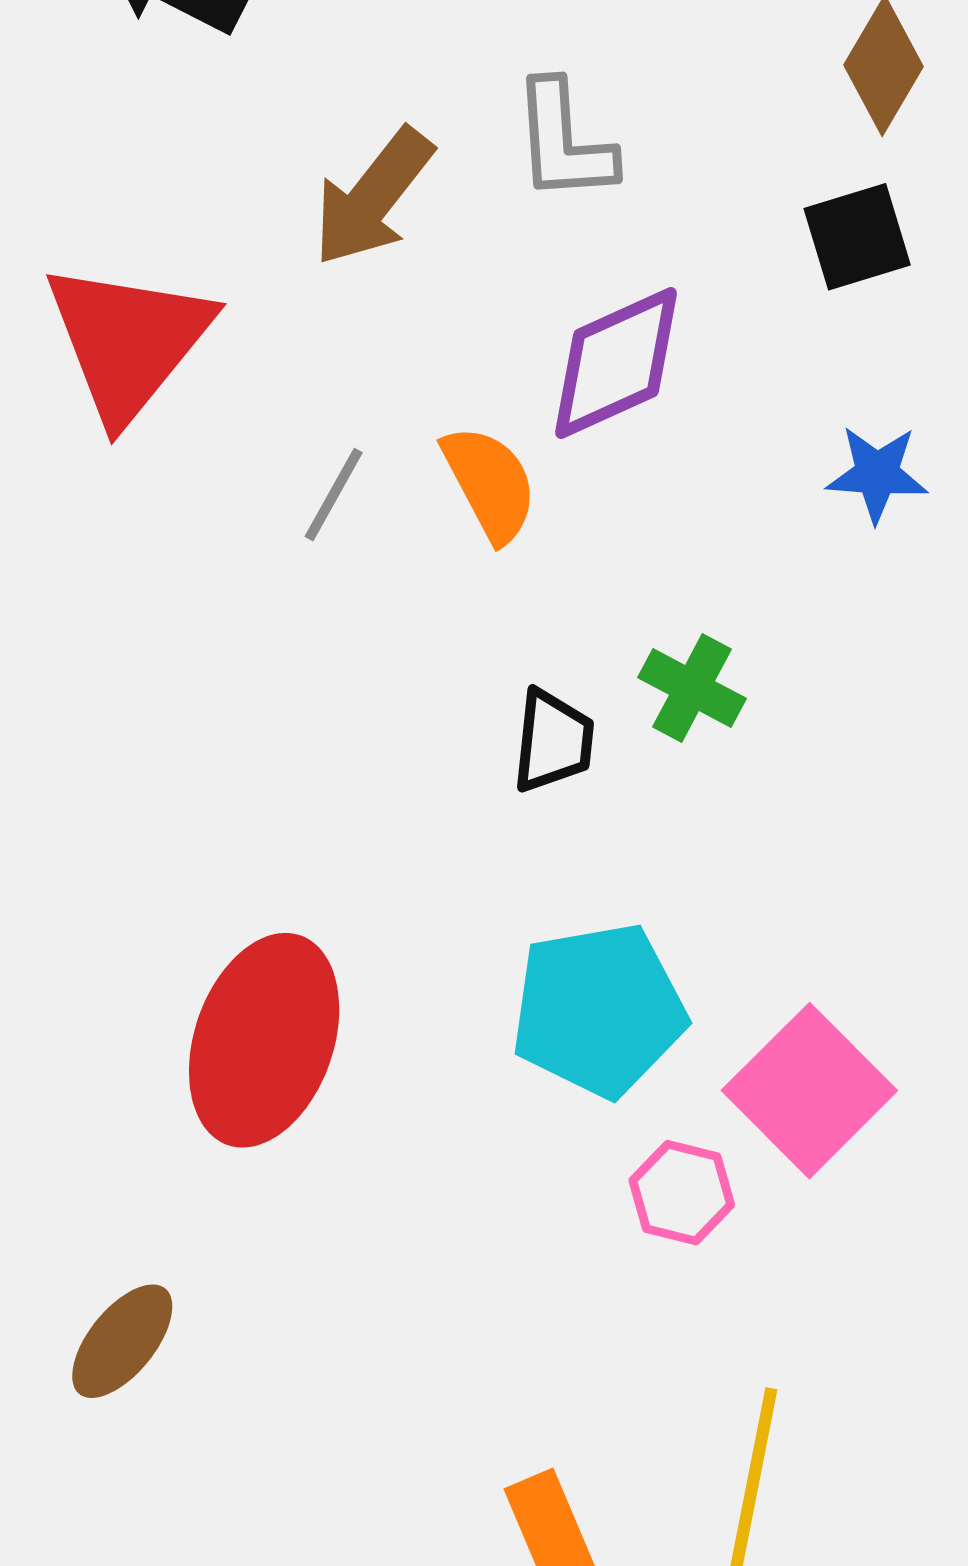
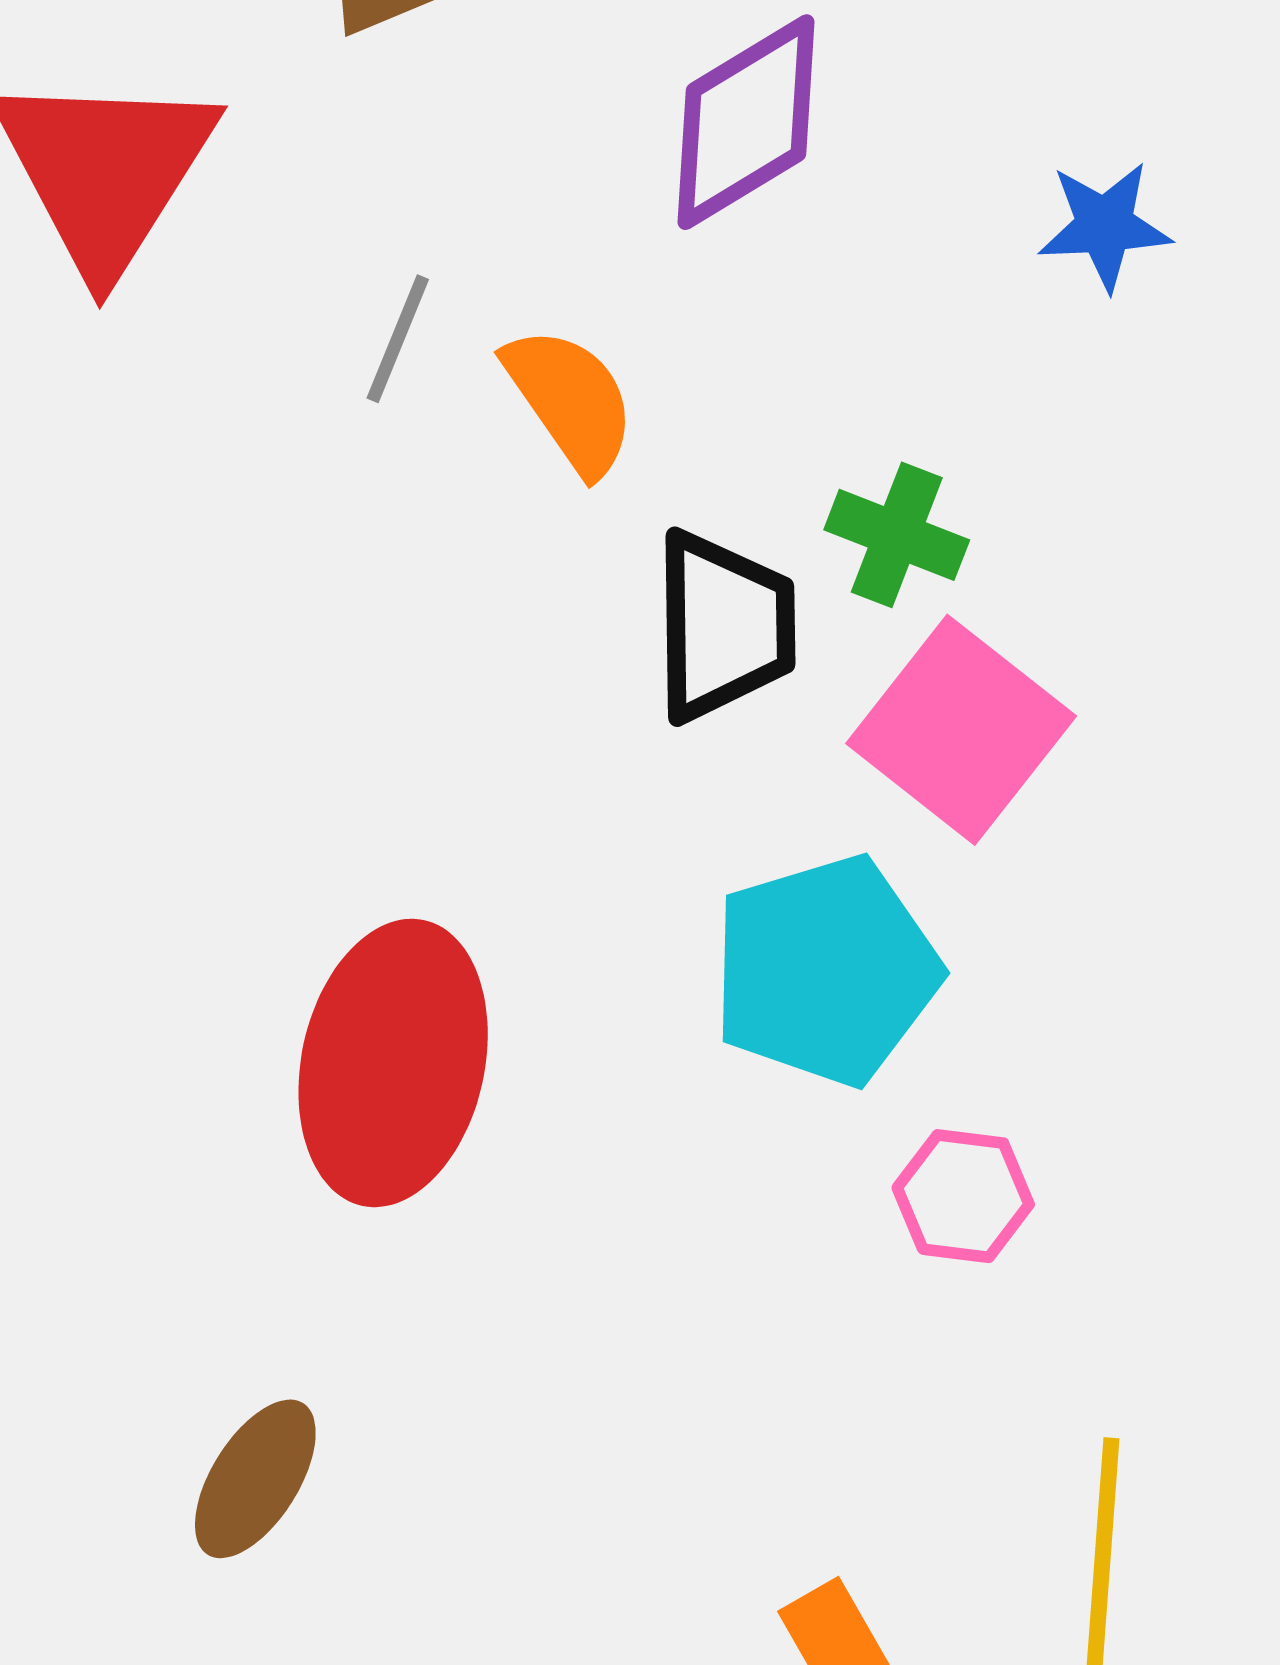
orange semicircle: (490, 483) -> (570, 400), moved
black trapezoid: (553, 741) -> (724, 626), size x1.4
pink square: (809, 1091) -> (961, 730), moved

